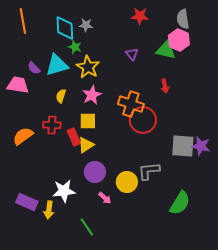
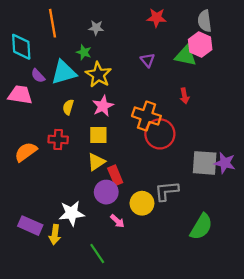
orange line: (23, 21) -> (53, 23), moved
cyan diamond: (65, 28) -> (21, 47), moved
red rectangle: (74, 137) -> (115, 175), moved

